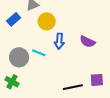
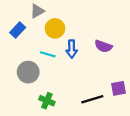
cyan line: (39, 53) -> (48, 54), moved
green cross: (12, 82) -> (47, 101), moved

